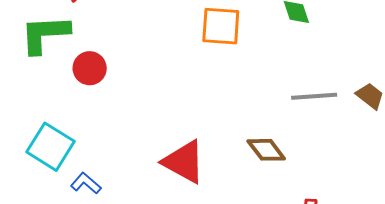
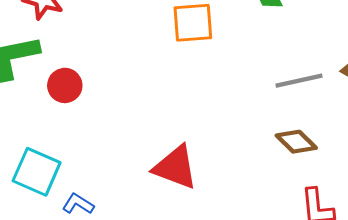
brown diamond: (266, 150) -> (296, 142), moved

